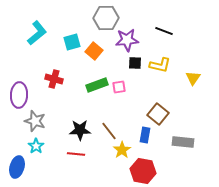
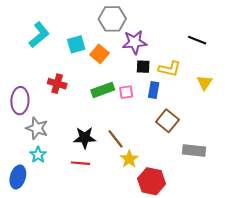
black line: (164, 31) -> (197, 40), moved
blue rectangle: (145, 135) -> (154, 90), moved

